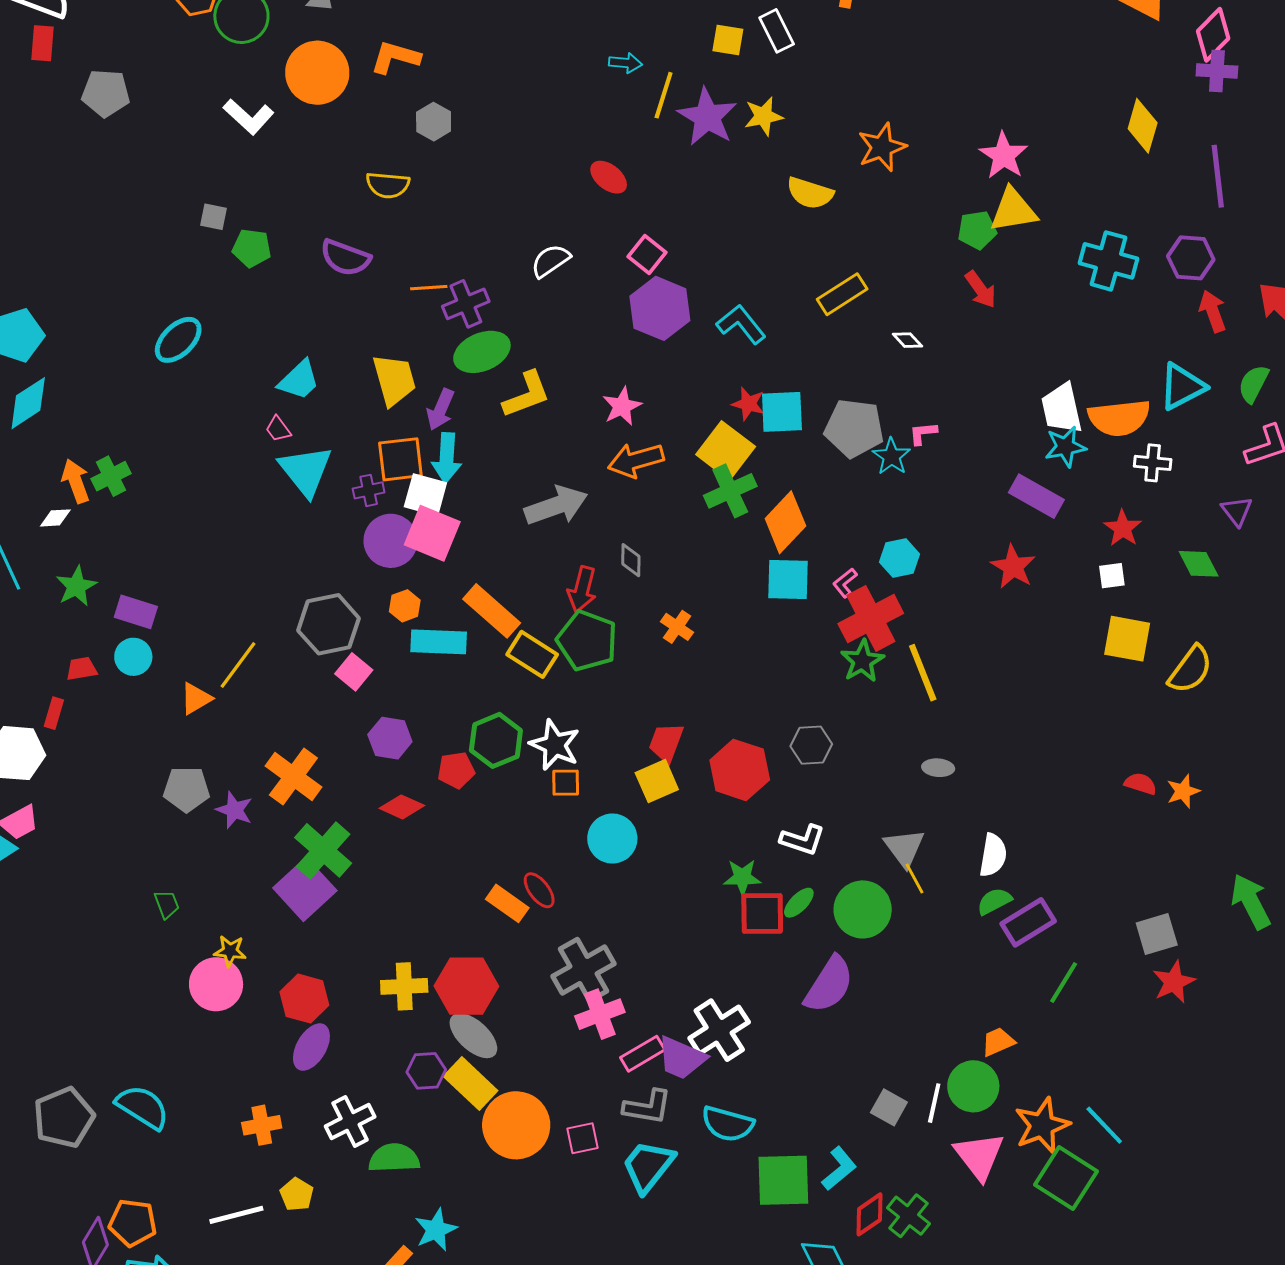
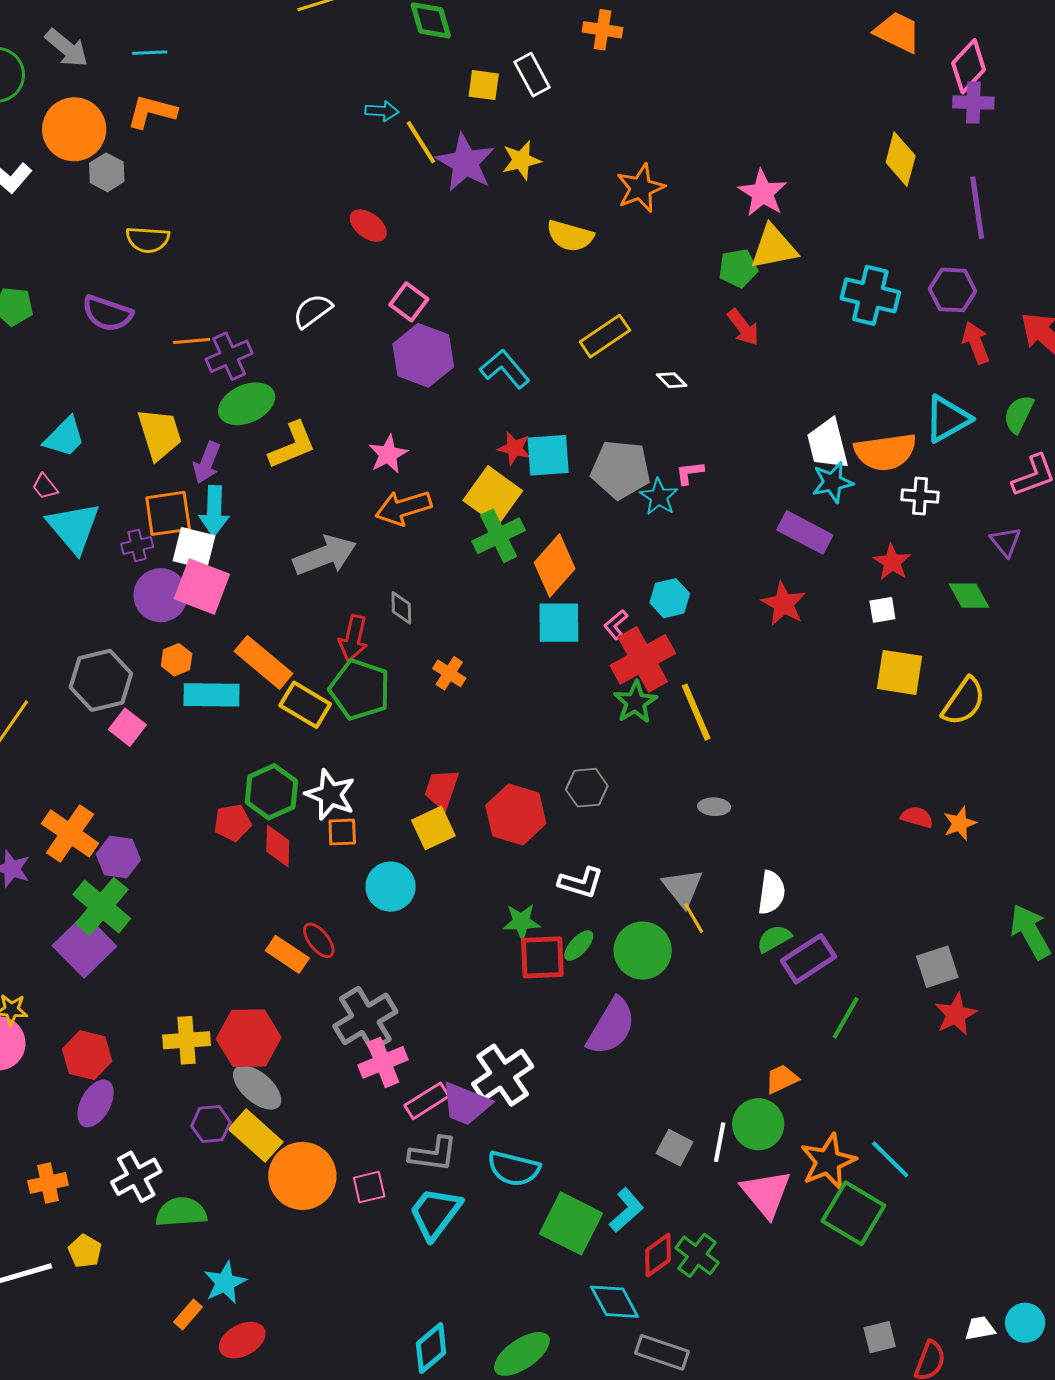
yellow line: (664, 95) -> (421, 142), turned -48
gray hexagon: (434, 122) -> (107, 172), moved
purple hexagon: (390, 738) -> (118, 857), moved
red diamond: (402, 807) -> (278, 846), moved, turned 69
green square: (783, 1180) -> (571, 1223), turned 30

